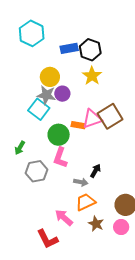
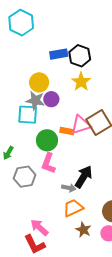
cyan hexagon: (32, 33) -> (21, 23), moved
cyan square: (39, 109) -> (28, 115), turned -35
black arrow: (96, 171) -> (84, 177), size x1.6
pink arrow: (64, 218) -> (39, 227), moved

